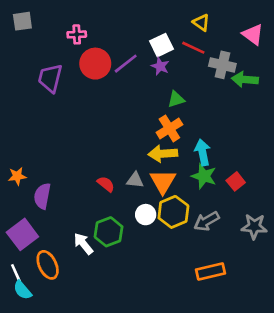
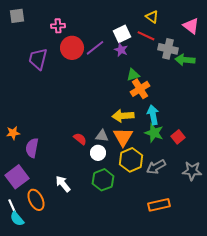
orange cross: (169, 128) -> (140, 89), moved
white circle: (146, 215) -> (98, 153), moved
green hexagon: (109, 232) -> (103, 180), moved

